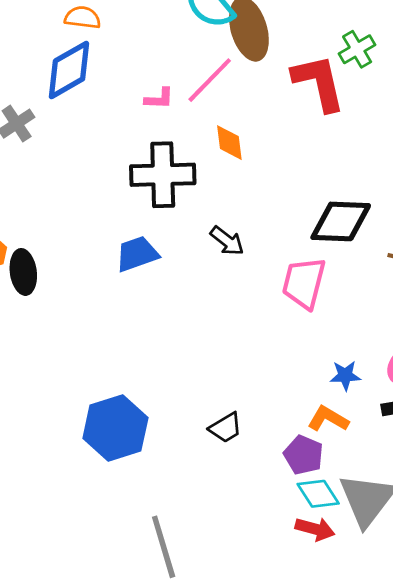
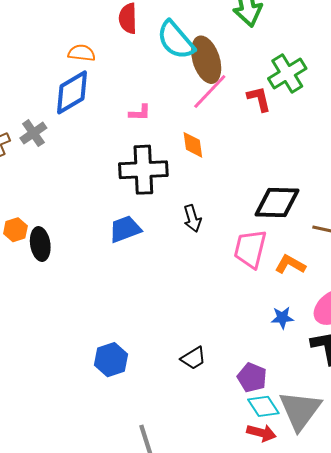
green cross: (357, 49) -> (287, 73), size x1.4
pink line: (210, 80) -> (210, 91), moved
red L-shape: (319, 83) -> (259, 99), size x0.6
black arrow: (227, 241) -> (192, 218), turned 36
orange L-shape: (328, 419) -> (290, 264), moved
blue hexagon: (115, 428) -> (111, 360), size x0.7

